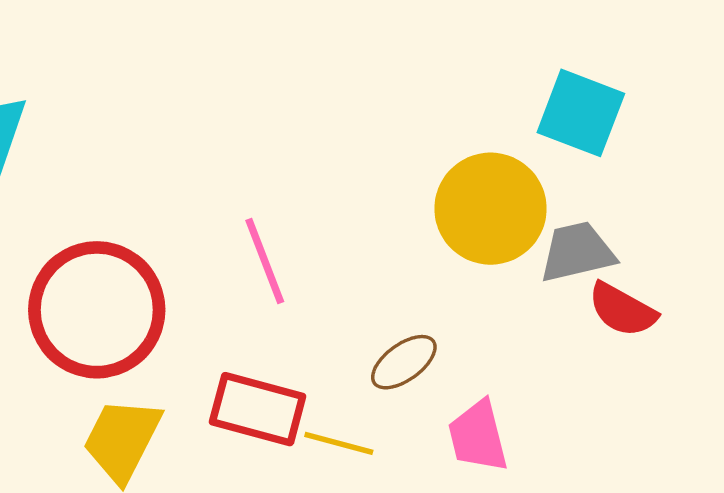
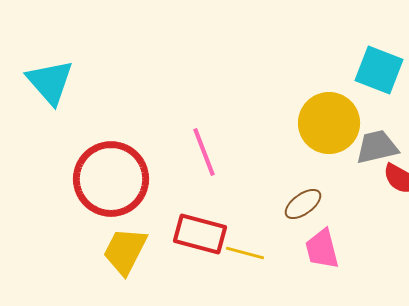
brown ellipse: (404, 362) -> (303, 204), moved

